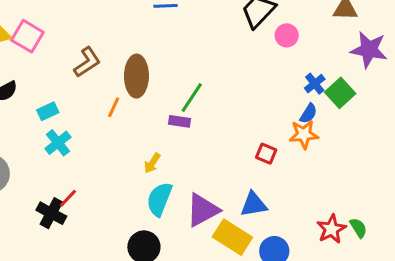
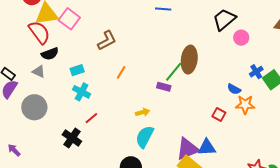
brown ellipse: (136, 76) -> (189, 60), moved
blue semicircle: (308, 114) -> (234, 89), moved, turned 80
cyan cross: (58, 143) -> (82, 92), turned -30
yellow arrow: (152, 163) -> (143, 112), turned -144
red line: (68, 198) -> (91, 118), moved
purple triangle: (203, 210) -> (187, 149), moved

